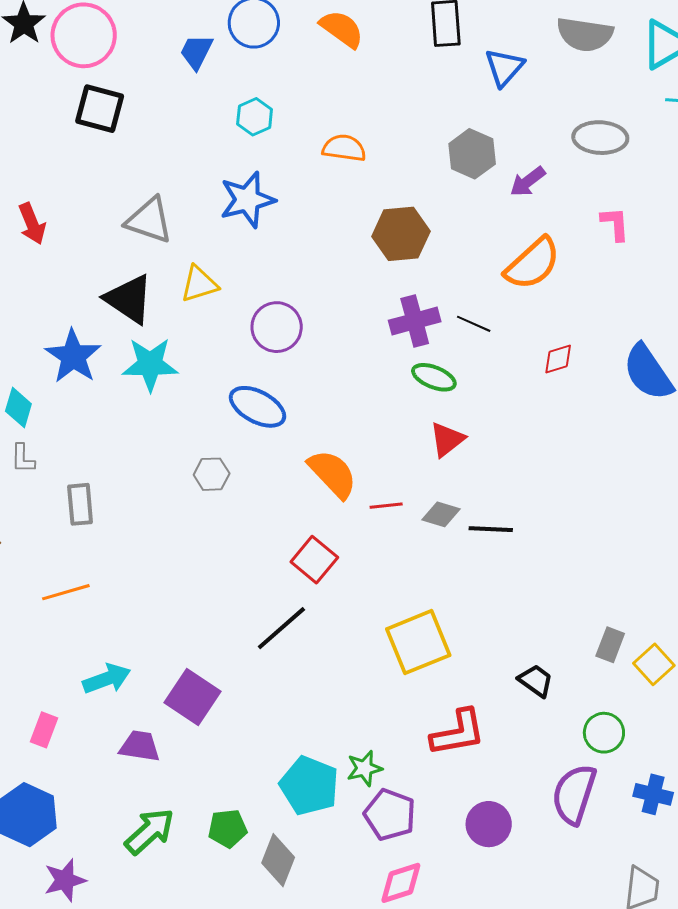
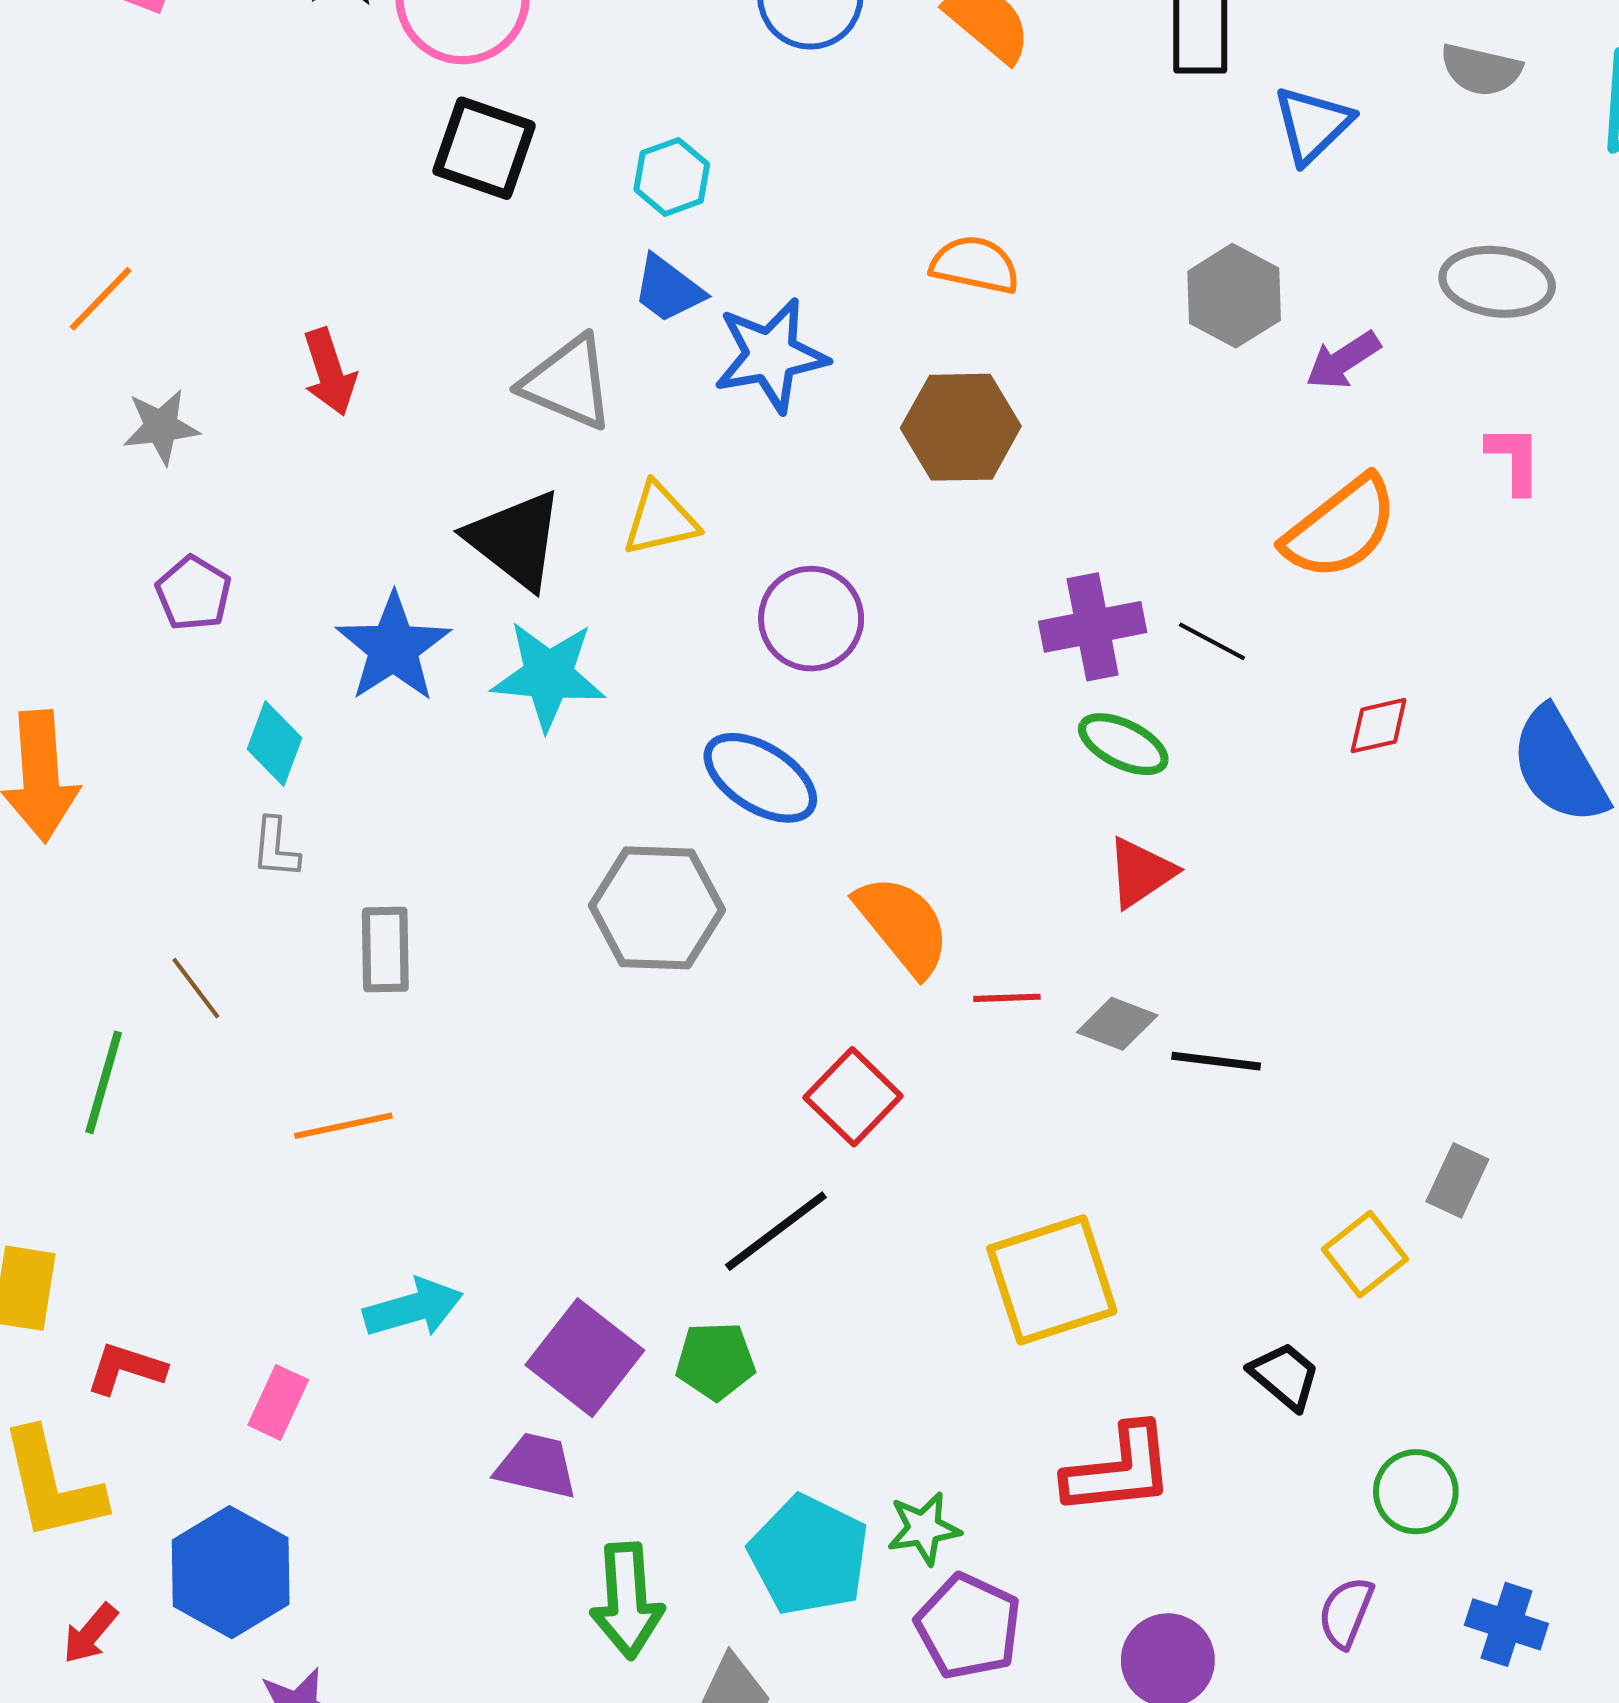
gray semicircle: (585, 34) -> (1481, 70), size x0.7
blue trapezoid: (196, 52) -> (668, 289), moved, turned -84
cyan hexagon: (255, 117) -> (672, 177), moved
brown hexagon: (401, 234) -> (961, 427), moved
gray hexagon: (212, 474) -> (657, 908), size x1.8
gray rectangle: (610, 645) -> (1457, 1180), moved
yellow square: (654, 664) -> (1365, 1254), moved
purple trapezoid: (140, 746) -> (537, 1466), moved
purple semicircle: (574, 794) -> (1346, 1612), size x0.6
green pentagon: (228, 828) -> (715, 1361), moved
green arrow: (150, 831) -> (627, 1601), moved, turned 124

